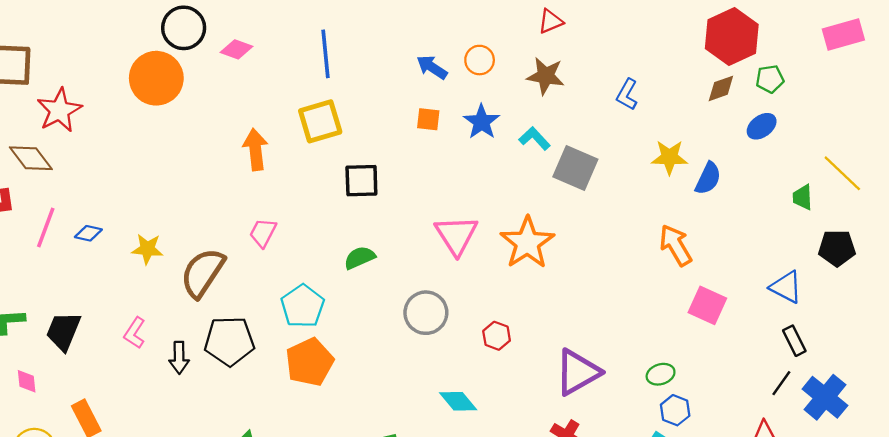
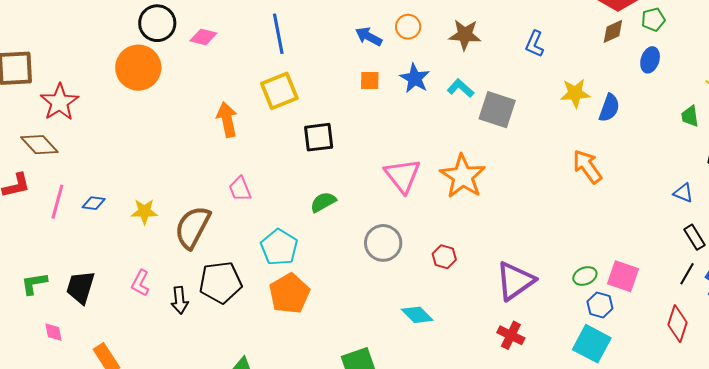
blue ellipse: (762, 126) -> (650, 60), turned -30
pink trapezoid: (263, 233) -> (240, 189), turned -44
blue triangle: (786, 287) -> (683, 193), size x0.7
pink square: (707, 305) -> (623, 276), moved

